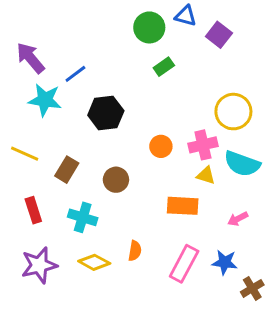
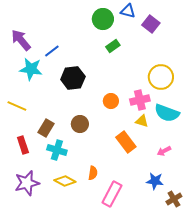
brown rectangle: (67, 170) -> (46, 128), moved
orange rectangle: (183, 206) -> (126, 142), turned 50
pink rectangle: (184, 264) -> (112, 194), moved

